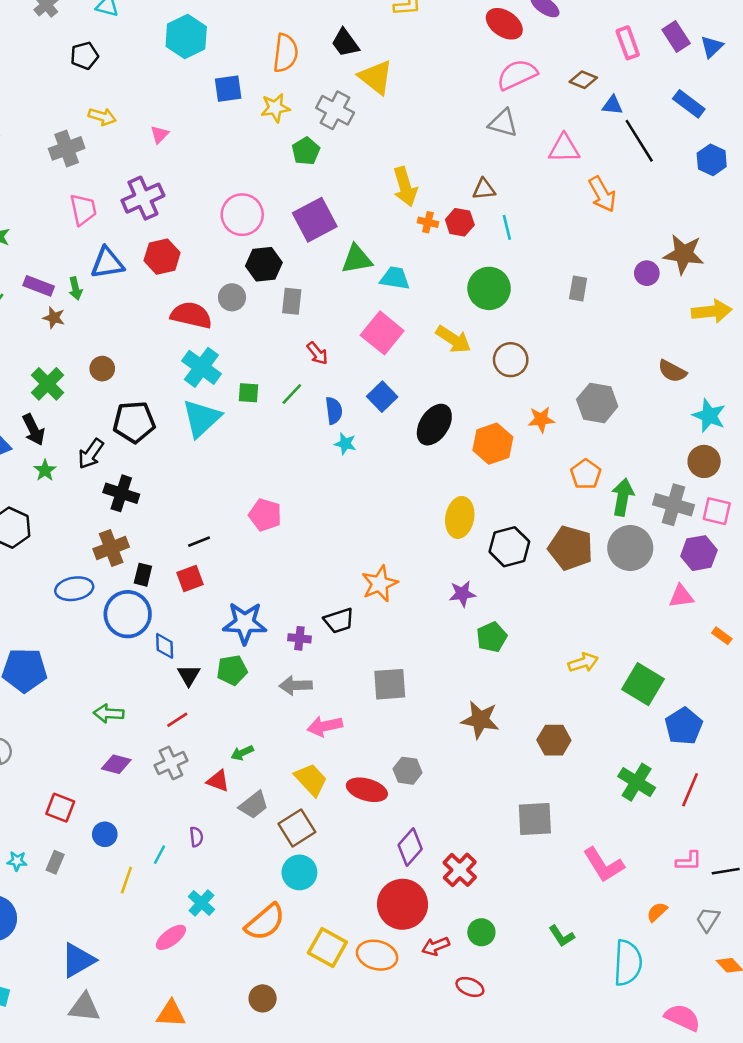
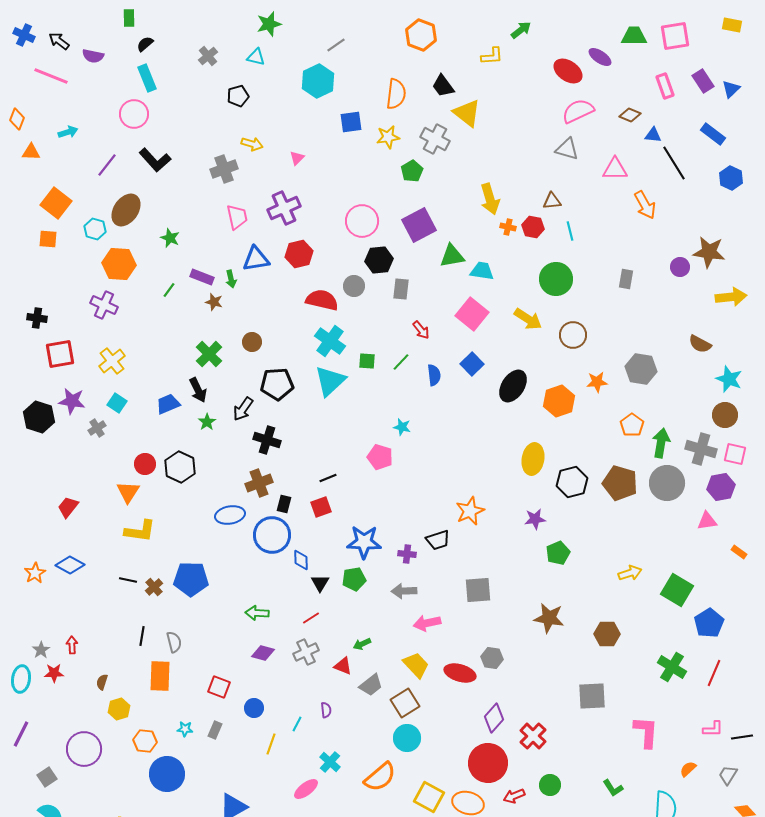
cyan star: (345, 444) -> (402, 427), moved
pink L-shape: (604, 865) -> (646, 732), turned -144

